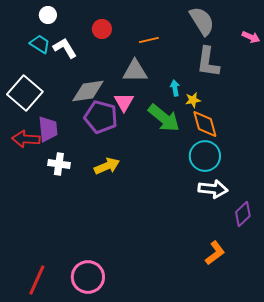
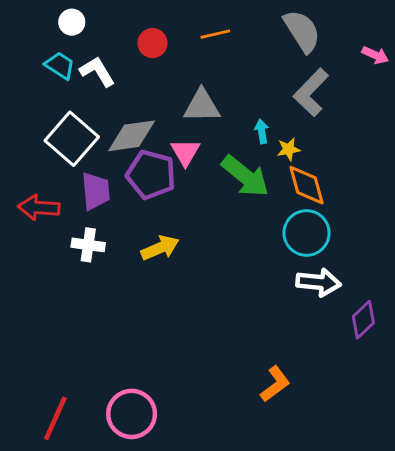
orange line: (149, 40) -> (215, 34), moved
gray L-shape: (208, 62) -> (311, 92), turned 36
white square: (25, 93) -> (72, 139), moved
purple trapezoid: (48, 129) -> (96, 191), moved
orange L-shape: (215, 253) -> (275, 384), moved

